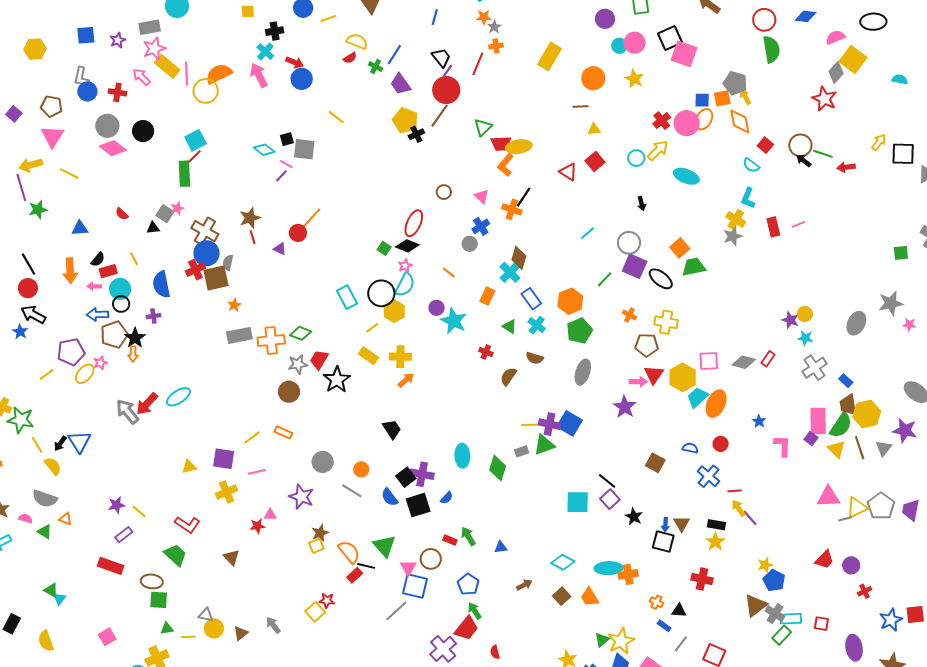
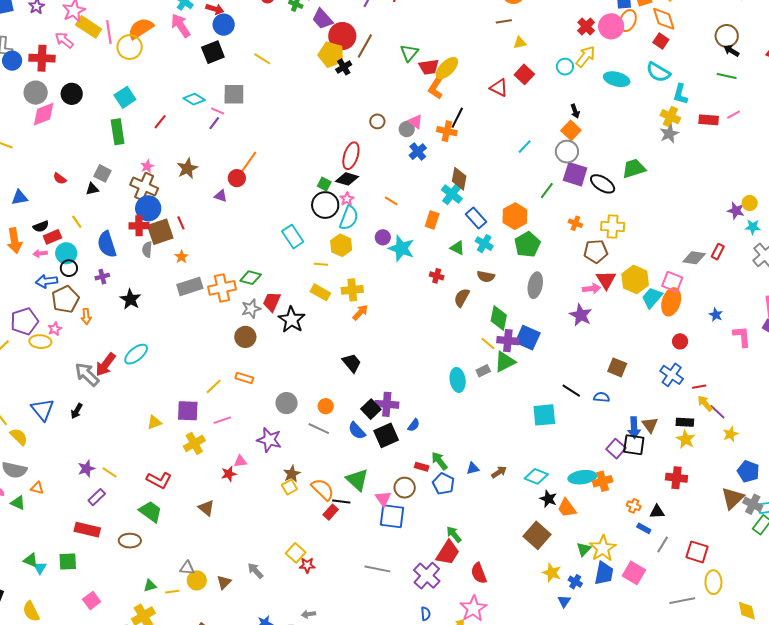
red circle: (446, 90) -> (342, 36), moved
red cross: (117, 92) -> (42, 58), size x1.4
black square: (287, 139) -> (213, 52), moved, size x1.6
red square: (765, 145) -> (661, 41), moved
yellow ellipse: (519, 147) -> (447, 68), turned -30
pink diamond: (113, 148) -> (44, 114), turned -52
green line: (823, 154) -> (727, 76), moved
red line: (195, 156) -> (160, 122), moved
cyan semicircle: (751, 165) -> (658, 72), moved, size x1.4
pink star: (177, 208) -> (147, 166), moved
red rectangle: (773, 227) -> (709, 120), turned -66
red line: (253, 237) -> (181, 223), moved
gray circle: (470, 244) -> (407, 129), moved
orange square: (680, 248) -> (571, 130), moved
black semicircle: (98, 259) -> (41, 226), turned 35
gray semicircle: (228, 263) -> (147, 249), moved
red cross: (195, 270) -> (139, 226), turned 30
black circle: (381, 293) -> (325, 205), moved
yellow line: (372, 328) -> (321, 264), turned 48
black star: (135, 338) -> (130, 299), moved
pink square: (709, 361) -> (672, 282), moved, turned 30
yellow ellipse: (85, 374) -> (40, 342), turned 60
yellow line: (529, 425) -> (488, 343), turned 49
black arrow: (60, 443) -> (77, 411), moved
blue semicircle: (690, 448) -> (602, 397), moved
cyan ellipse: (462, 456) -> (458, 380), moved
green diamond: (498, 468) -> (499, 318), moved
purple square: (610, 499) -> (616, 449), moved
black star: (634, 517) -> (548, 499), moved
blue arrow: (665, 525) -> (634, 428), size x1.5
yellow star: (765, 565) -> (730, 434), moved
blue pentagon: (468, 584) -> (443, 484), moved
brown arrow: (524, 585) -> (499, 472), moved
brown square: (562, 596) -> (537, 535), moved, size x1.5
green square: (159, 600) -> (68, 562), moved
red star: (327, 601) -> (307, 565), moved
gray line: (396, 611) -> (377, 569), moved, turned 60
red semicircle: (495, 652) -> (479, 573), size x1.5

